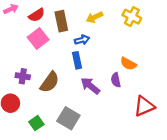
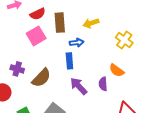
yellow cross: (132, 17) -> (124, 40), moved

